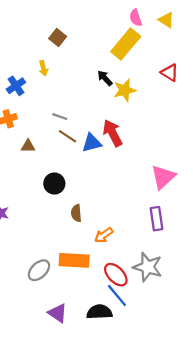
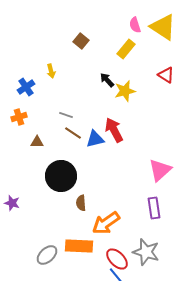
yellow triangle: (166, 20) -> (163, 27), size x1.8
brown square: (58, 37) -> (81, 41), moved
yellow rectangle: (126, 44) -> (126, 49), size x0.7
black circle: (54, 184) -> (61, 176), size x1.6
orange arrow: (104, 235) -> (106, 223), size x1.6

